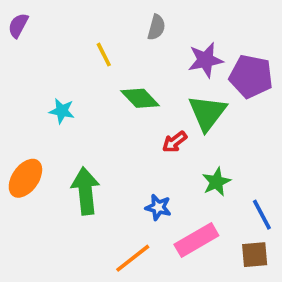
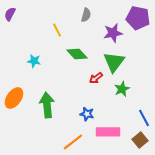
purple pentagon: (251, 76) -> (138, 18), moved
green star: (216, 182) -> (122, 89), moved
pink rectangle: (196, 240) -> (108, 132), turned 30
brown square: (255, 255) -> (140, 140), turned -35

